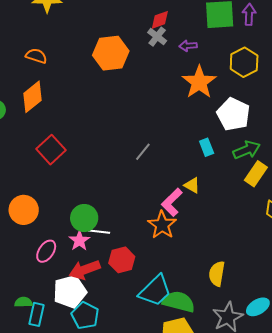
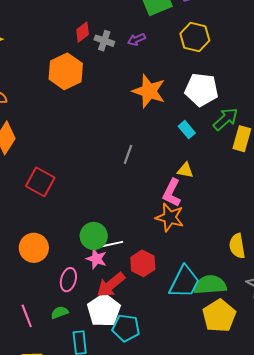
red diamond: (160, 20) -> (83, 32), moved
orange star: (199, 82) -> (149, 91), moved
green semicircle: (23, 302) -> (60, 312), moved

